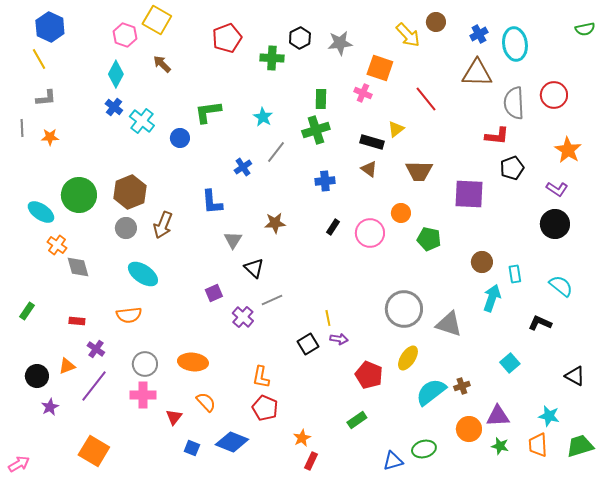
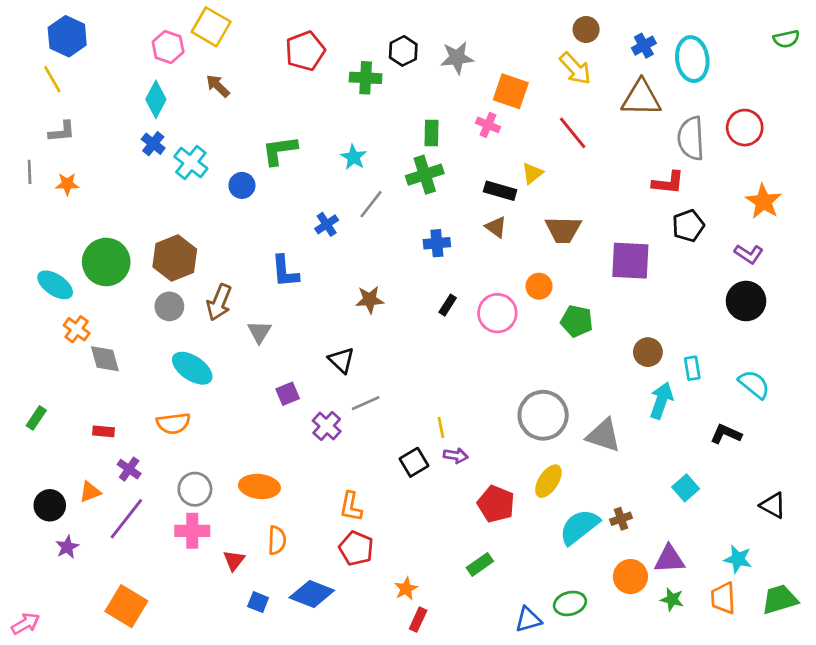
yellow arrow: (408, 35) -> (575, 68), moved
gray triangle: (233, 240) -> (259, 332), moved
orange semicircle: (206, 402) -> (277, 540), turned 45

